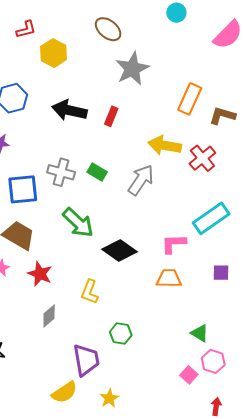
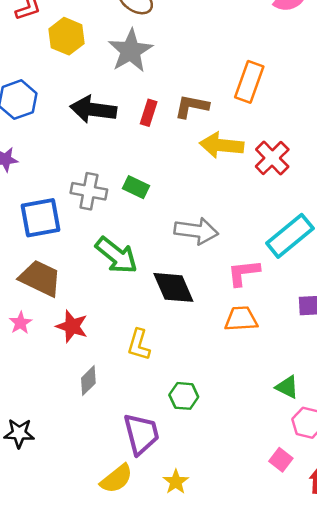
gray star: (132, 69) -> (130, 51), moved
brown L-shape: (222, 116) -> (192, 106), moved
gray arrow: (141, 180) -> (196, 231), moved, turned 68
black diamond: (119, 250) -> (173, 287), turned 36
pink square: (189, 375) -> (281, 460), moved

